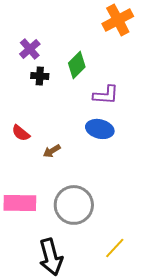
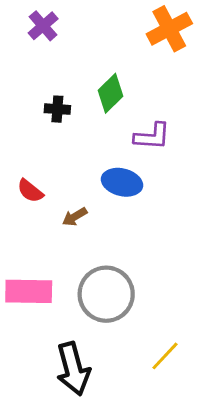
purple cross: (30, 49) -> (43, 26), moved
blue ellipse: (100, 129) -> (122, 182), moved

